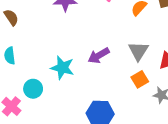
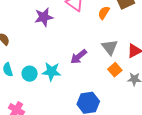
cyan circle: (33, 89) -> (30, 74), moved

